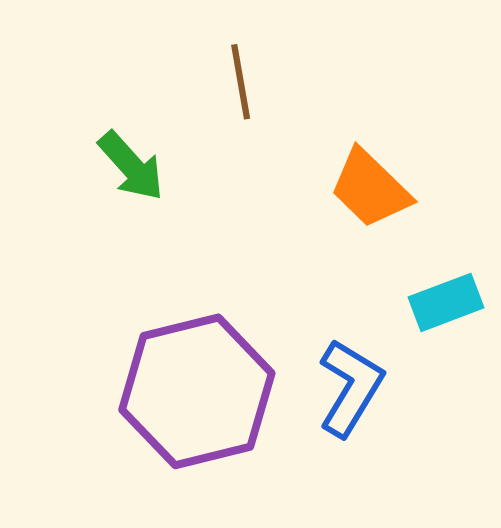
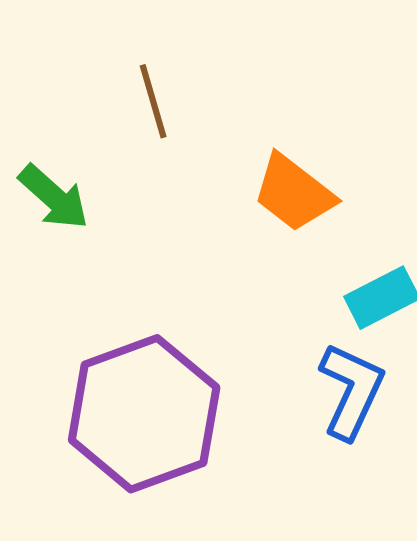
blue L-shape: (351, 388) -> (351, 391), moved

